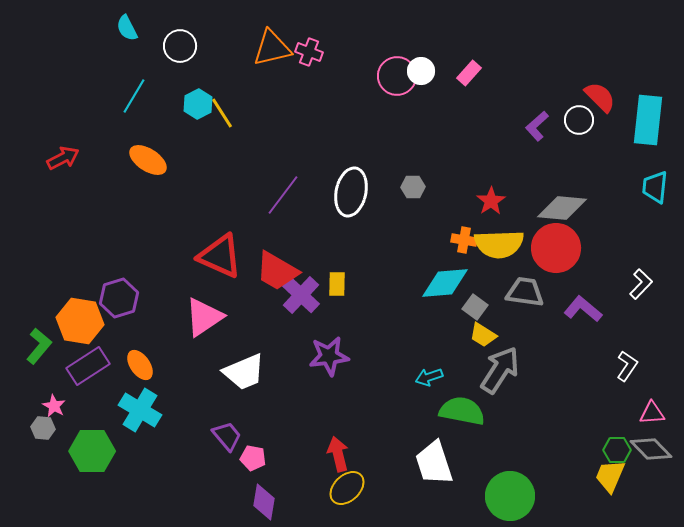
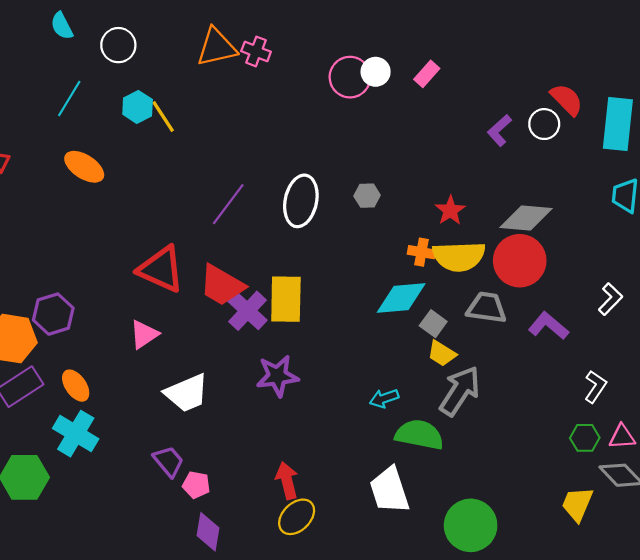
yellow rectangle: (337, 284) -> (286, 299), size x1.8
pink triangle: (204, 317) -> (144, 334), size x0.7
green hexagon: (617, 450) -> (585, 438), moved

